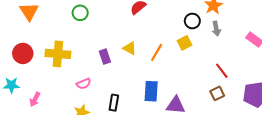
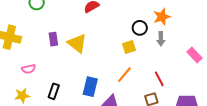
yellow triangle: (130, 48) -> (77, 43), size x1.5
orange line: (157, 52) -> (124, 75), moved
purple rectangle: (105, 57) -> (53, 39), moved

